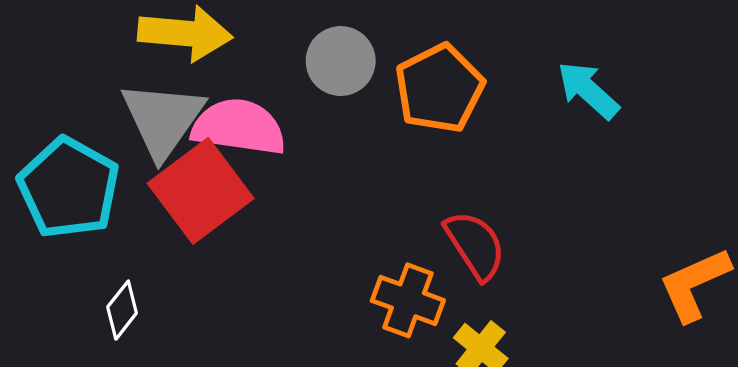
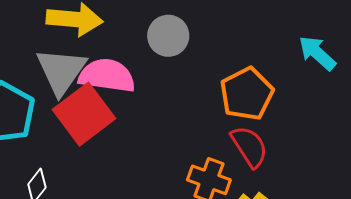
orange pentagon: (439, 88) -> (247, 94), moved

